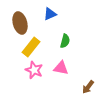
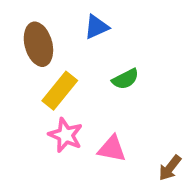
green semicircle: (65, 41) -> (125, 79), turned 48
pink triangle: (61, 68) -> (112, 149), moved

